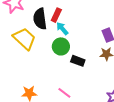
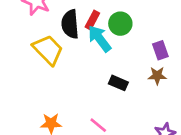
cyan arrow: (62, 29) -> (100, 39), size x1.5
green circle: (61, 46) -> (120, 24), moved

